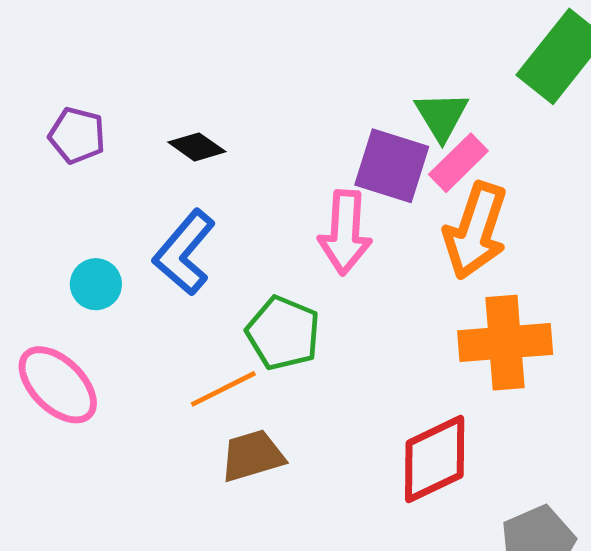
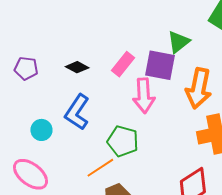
green triangle: (442, 116) -> (179, 42), turned 30
pink rectangle: (458, 163) -> (123, 64), moved

